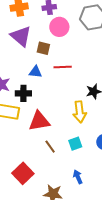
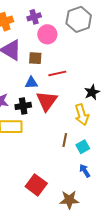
red triangle: (39, 121) -> (47, 101), moved, turned -35
brown line: (50, 147) -> (65, 140), moved, turned 56
blue arrow: (78, 177) -> (85, 171), moved

